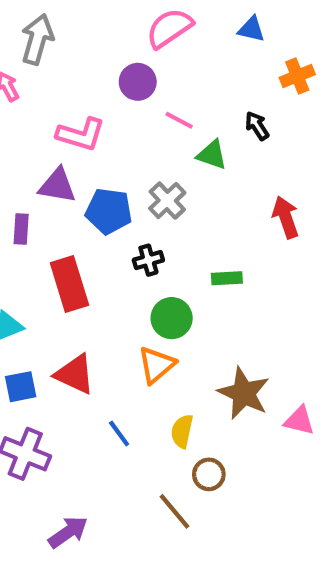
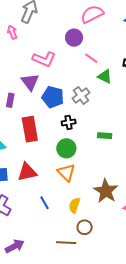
purple triangle: (57, 186) -> (30, 82), turned 36
green circle: (172, 318) -> (66, 148), moved
orange triangle: (156, 365) -> (66, 172), turned -42
red triangle: (75, 374) -> (27, 172), turned -45
brown line: (174, 511) -> (66, 243), turned -54

